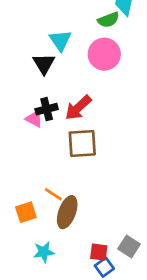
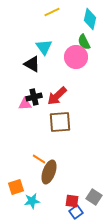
green semicircle: (108, 20) -> (84, 42), moved, turned 84
black triangle: (44, 64) -> (32, 64), turned -30
pink triangle: (34, 119) -> (25, 104), turned -32
orange square: (26, 212) -> (16, 187), moved

